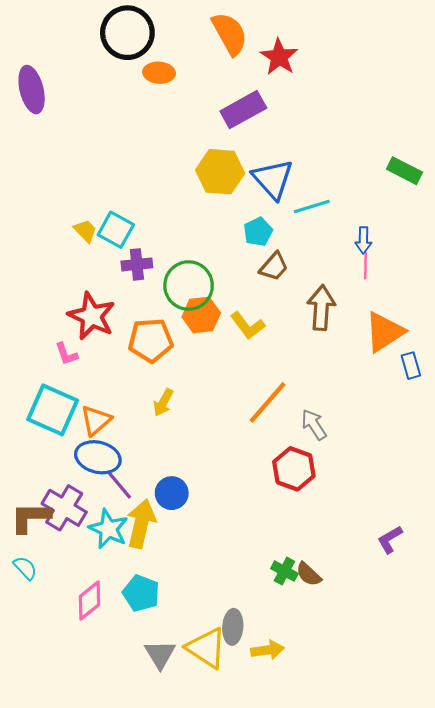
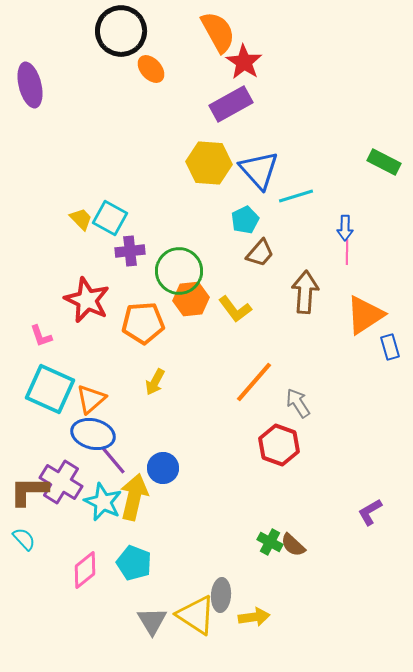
red star: (279, 57) -> (244, 62), moved
orange ellipse: (159, 73) -> (151, 69), turned 44
pink L-shape: (66, 354) -> (41, 336), moved

